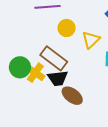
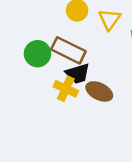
green circle: (20, 67) -> (37, 54), moved
yellow cross: (35, 73) -> (66, 89), moved

